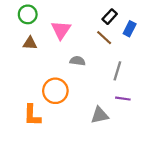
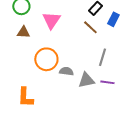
gray semicircle: (78, 61) -> (66, 71), moved
orange circle: (55, 91) -> (46, 59), moved
gray triangle: (100, 115) -> (86, 80), moved

